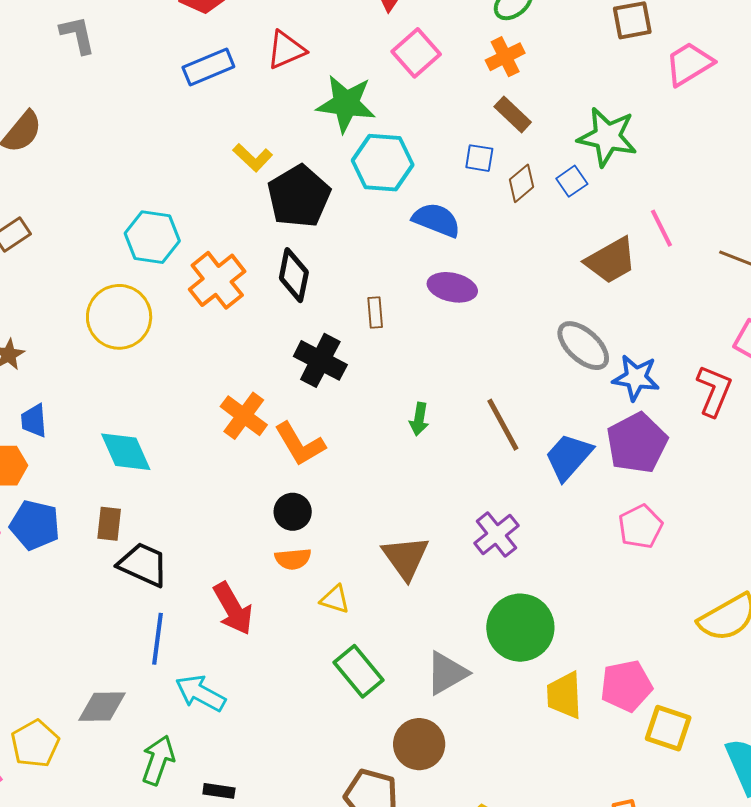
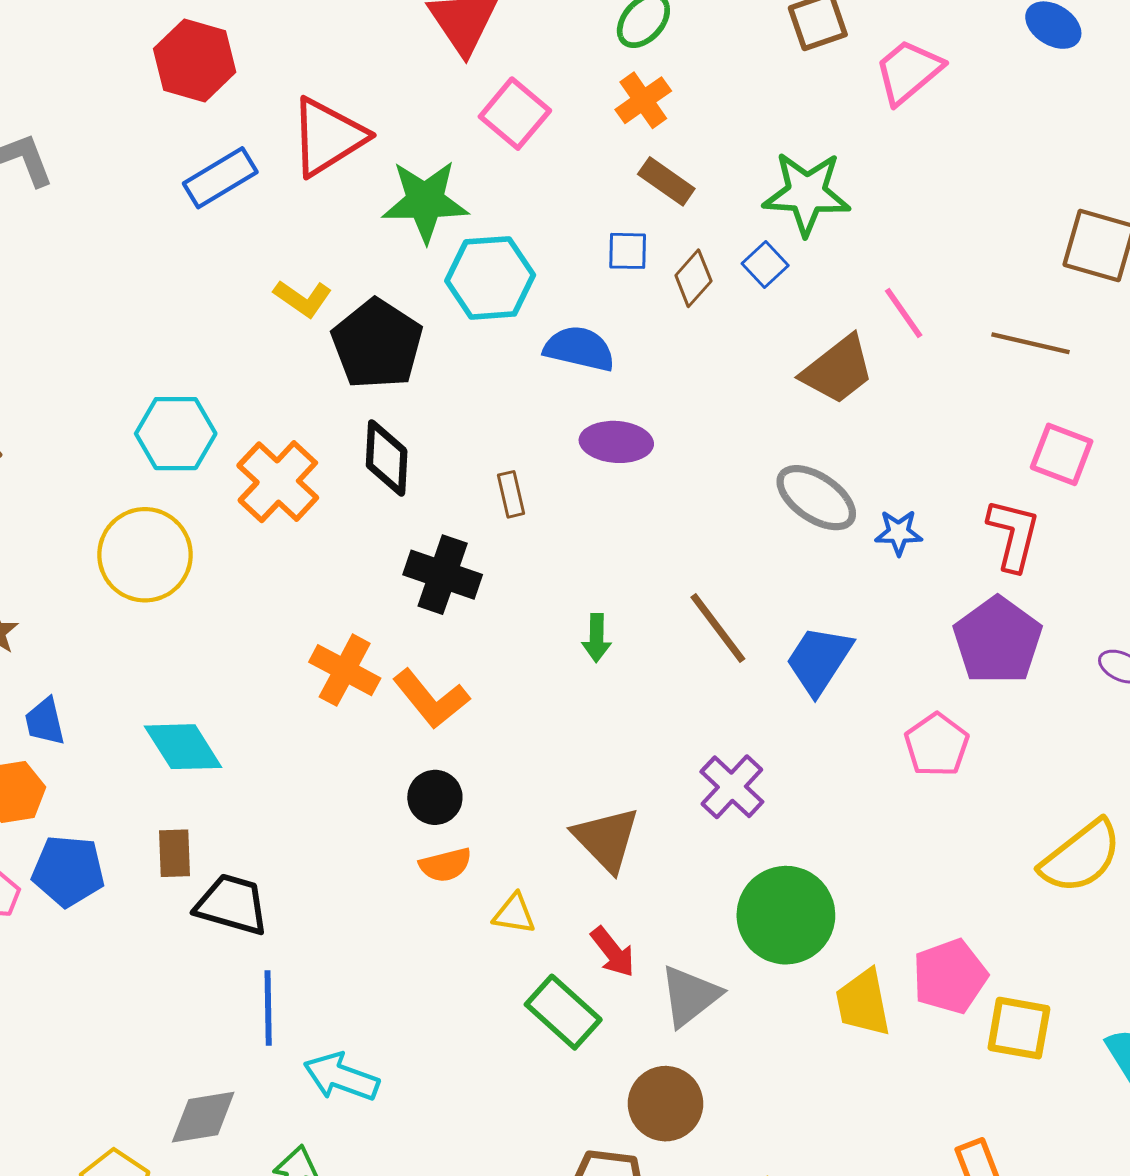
red triangle: (286, 50) -> (328, 137), size x1.4
blue star: (636, 378) -> (899, 533), size x0.7
purple pentagon: (637, 443) -> (998, 640), moved
red arrow: (233, 608) -> (613, 952), moved, size x0.7

